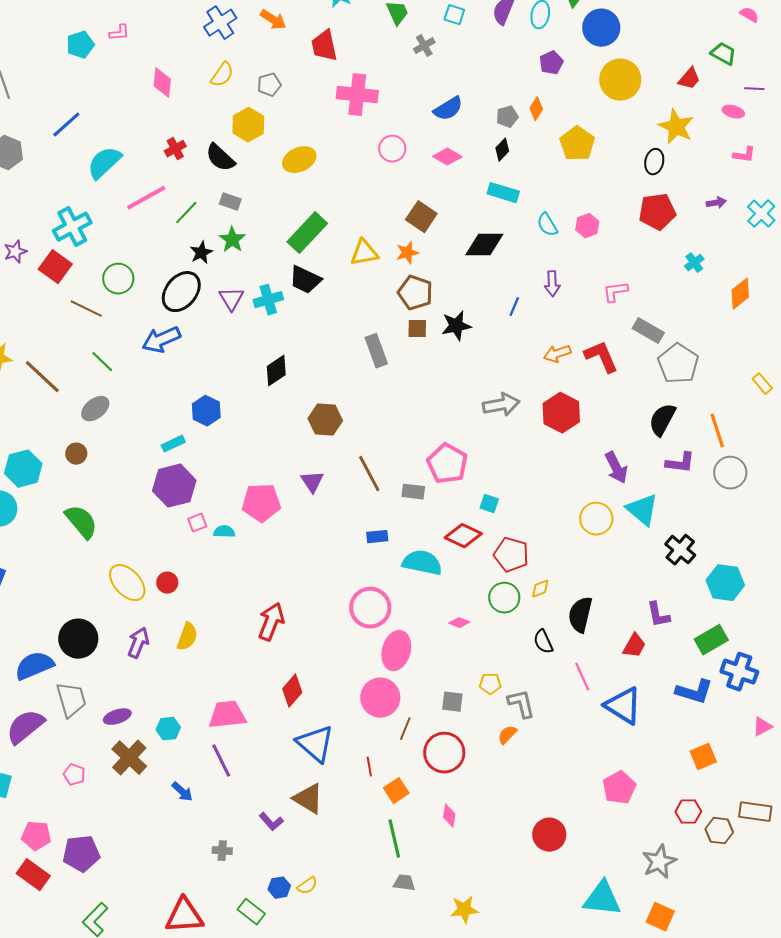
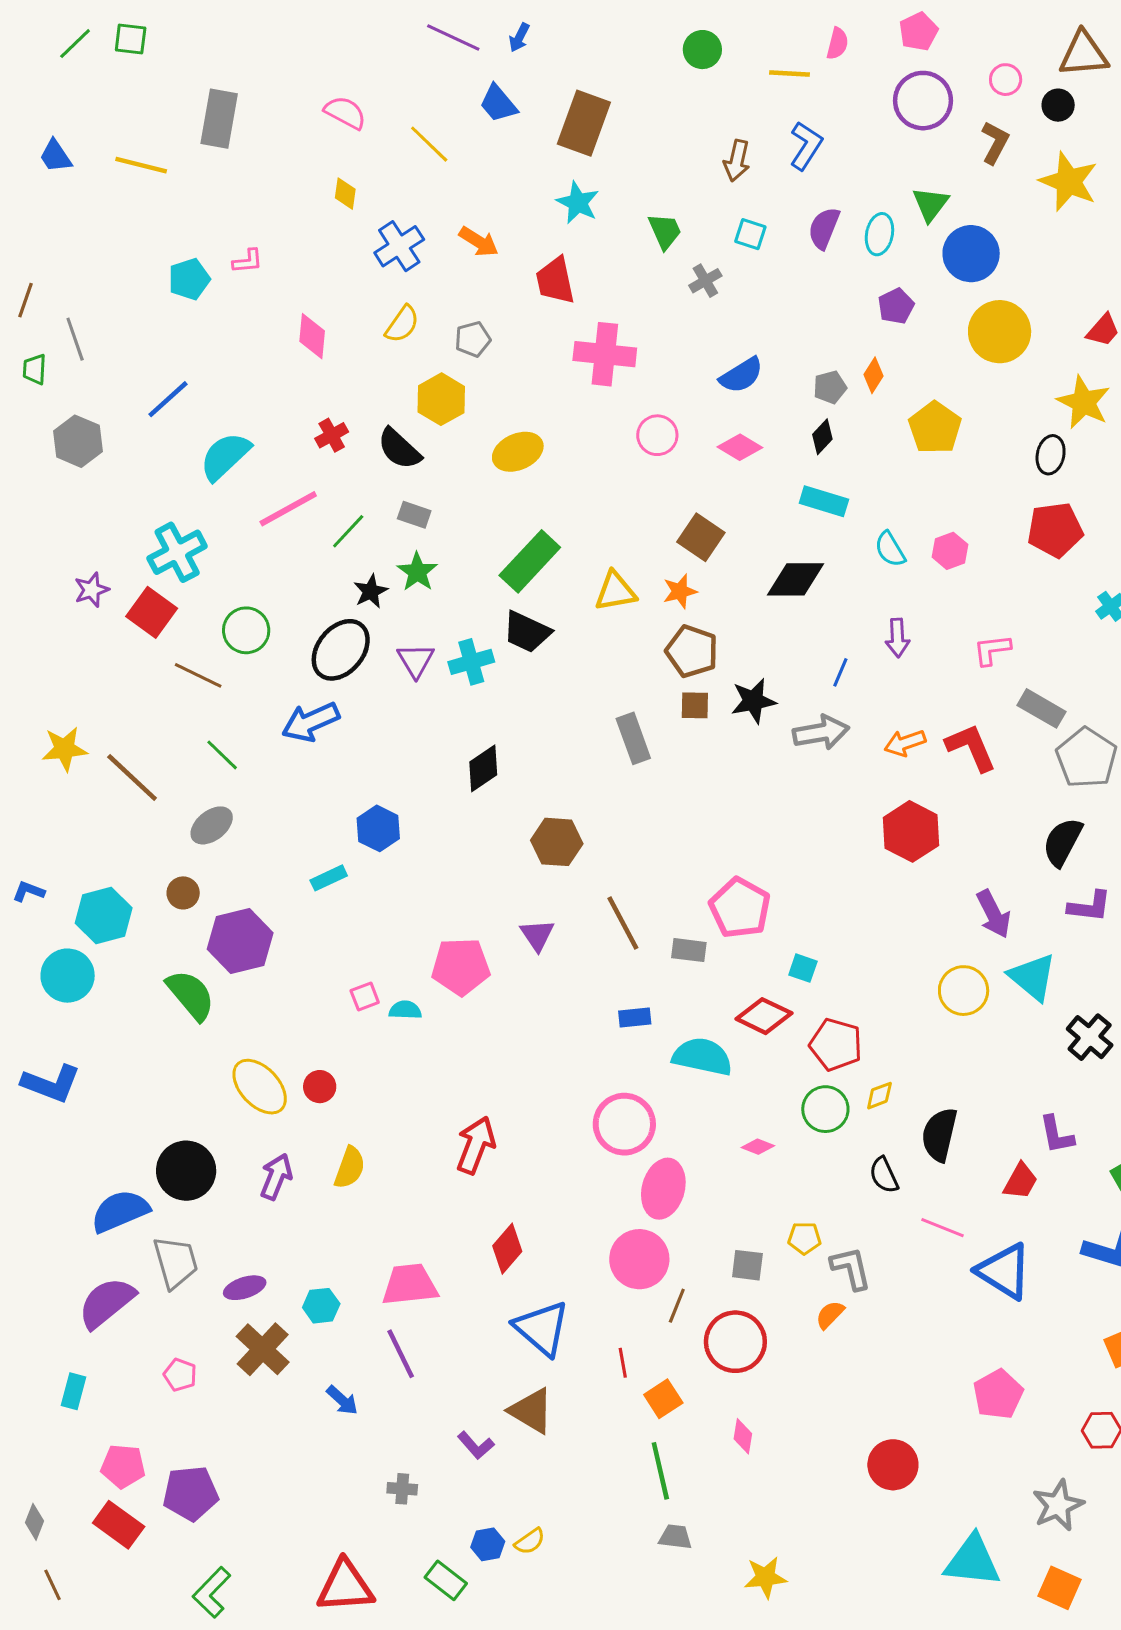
gray arrow: (501, 405) -> (821, 732), moved
purple hexagon: (174, 486) -> (240, 941), moved
pink line: (582, 677) -> (942, 1228), turned -44

